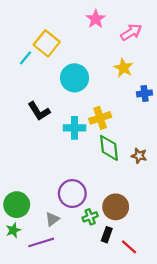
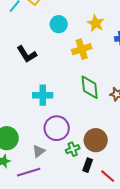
yellow star: (123, 68) -> (96, 23), moved
cyan circle: (75, 78) -> (59, 24), size x0.7
yellow cross: (100, 118) -> (82, 49), moved
cyan cross: (75, 128) -> (43, 95), moved

